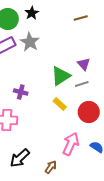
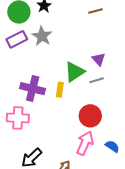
purple cross: (21, 92) -> (33, 89), size x1.6
yellow rectangle: (60, 104) -> (60, 90), moved, turned 56
red circle: (89, 112) -> (90, 116), moved

